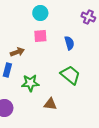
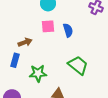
blue semicircle: (69, 43) -> (68, 30), moved

